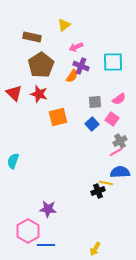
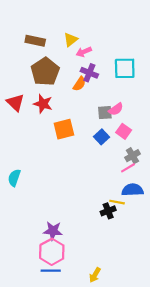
yellow triangle: (64, 25) -> (71, 40), moved
pink semicircle: (119, 99) -> (116, 109), moved
pink hexagon: (28, 231) -> (52, 252), moved
yellow arrow: (95, 249) -> (95, 275), moved

